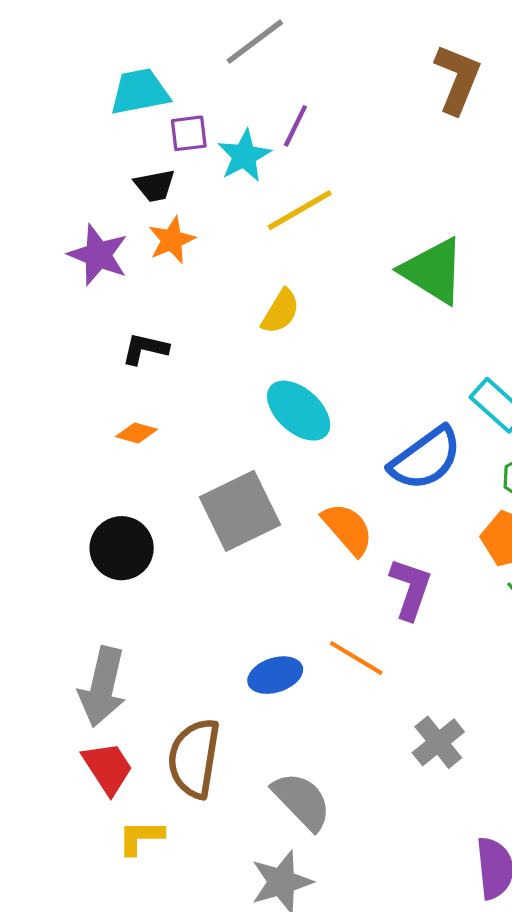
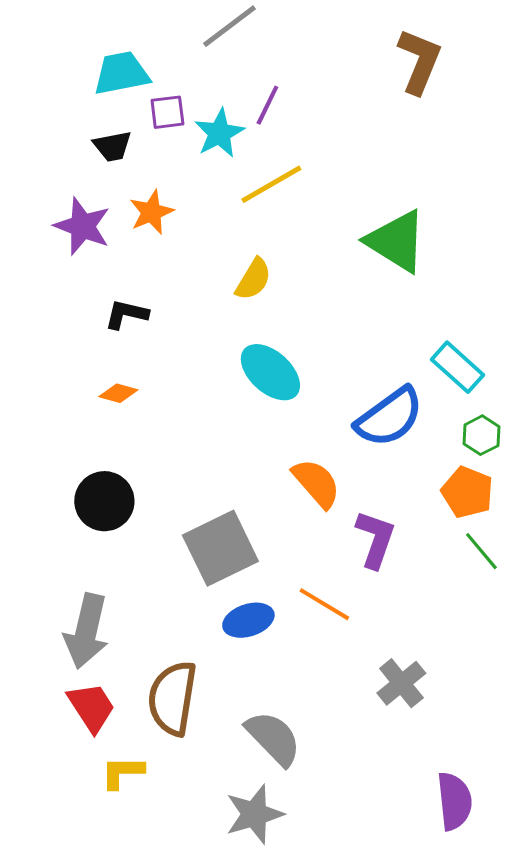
black trapezoid: (155, 186) -> (112, 146), moved
gray square: (240, 511) -> (220, 548), moved

